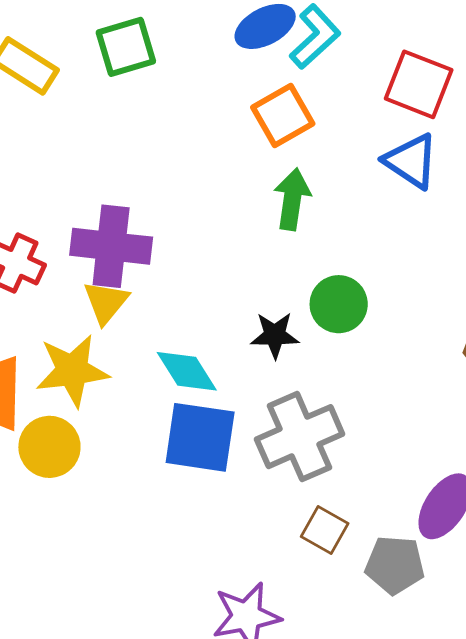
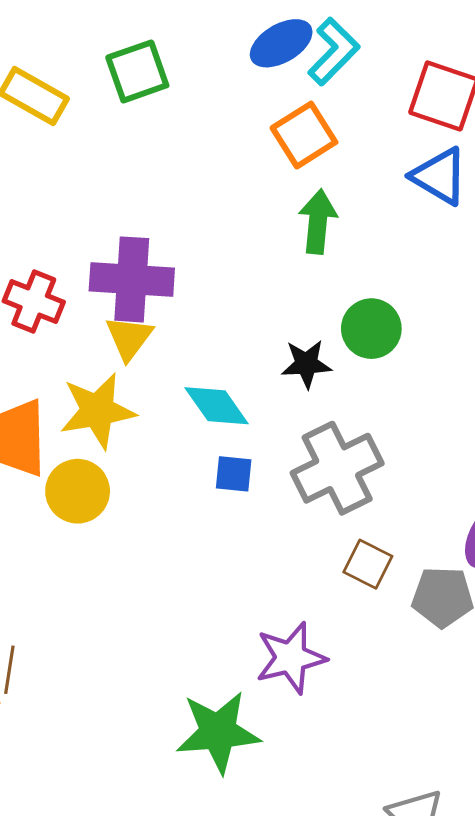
blue square: (200, 437) -> (234, 474), size x0.5

